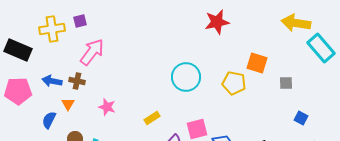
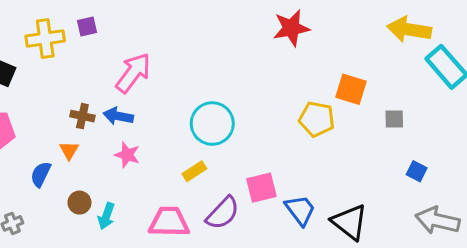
pink arrow: (92, 52) -> (133, 73), moved
cyan circle: (186, 77) -> (212, 124), moved
blue arrow: (52, 81) -> (118, 116), moved

